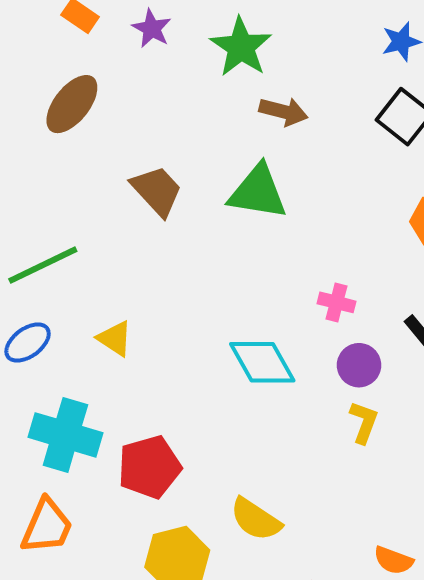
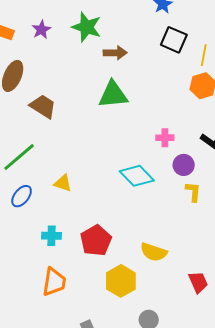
purple star: (152, 29) -> (41, 30), turned 30
brown trapezoid: (157, 191) -> (43, 106), moved
cyan cross: (65, 435) -> (51, 236), size x0.6

